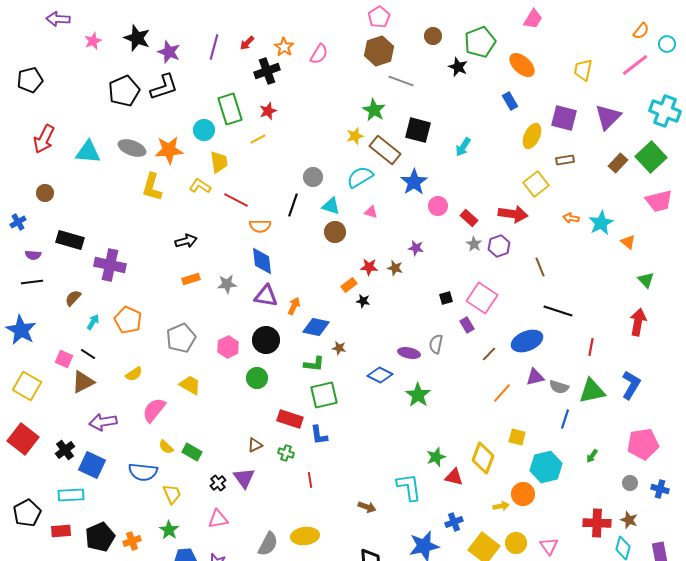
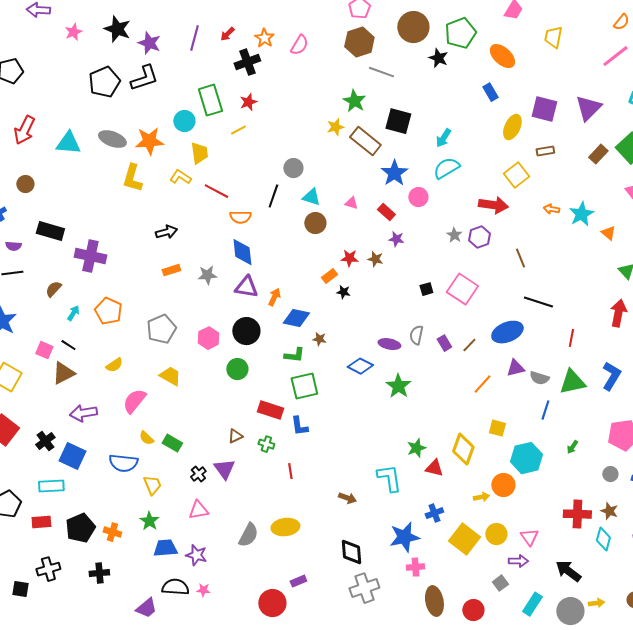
brown circle: (433, 36) -> (413, 27), size x1.8
yellow trapezoid: (583, 70) -> (553, 37), moved
cyan semicircle: (360, 177) -> (446, 168), moved
red rectangle: (469, 218) -> (386, 212), moved
purple rectangle: (467, 325) -> (444, 343), moved
orange cross: (132, 541) -> (112, 532), turned 36

